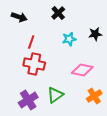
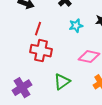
purple cross: (28, 100) -> (22, 88), moved

